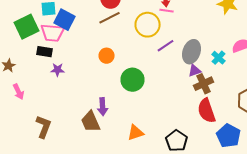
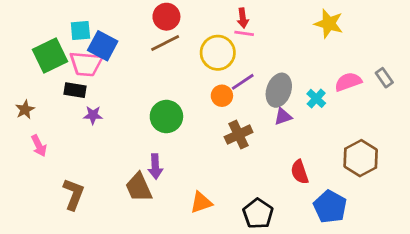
orange circle: (106, 56) -> (222, 96), moved
green circle: (132, 80) -> (166, 117), moved
brown cross: (204, 84) -> (239, 135), moved
red semicircle: (206, 111) -> (300, 172), size x0.7

